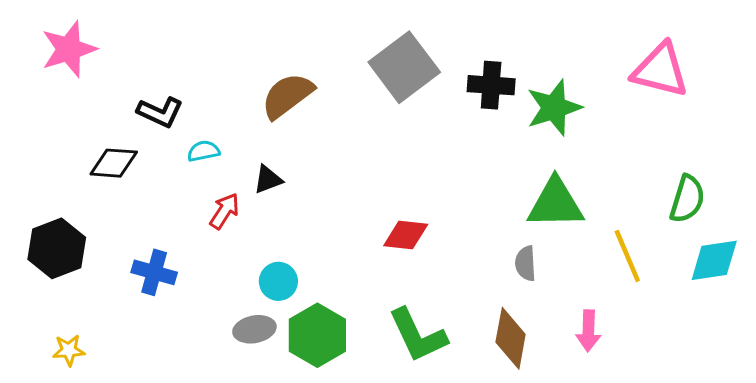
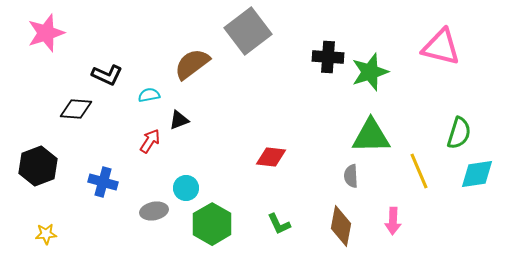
gray square: (404, 67) -> (248, 31), moved
cyan semicircle: (204, 151) -> (149, 95), moved
gray ellipse: (254, 329) -> (154, 211), moved
green L-shape: (418, 335) -> (279, 224), size x0.6

